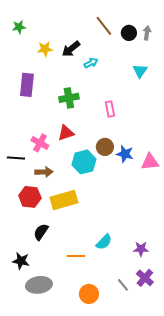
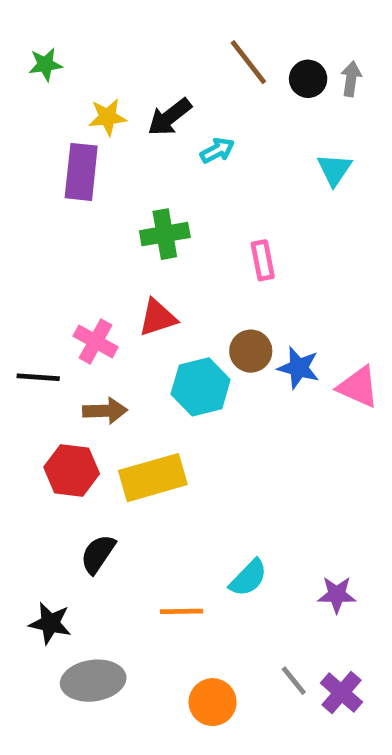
purple rectangle: (27, 85) -> (81, 172), moved
pink triangle: (150, 162) -> (358, 387), turned 30
purple cross: (145, 278) -> (342, 693), moved

